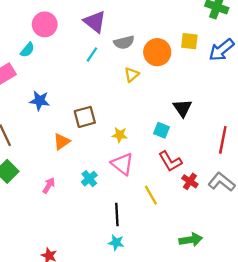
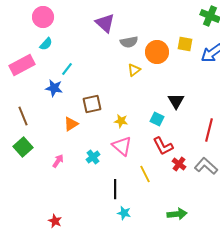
pink circle: (45, 24) -> (43, 17), moved
cyan line: (92, 55) -> (67, 69), moved
cyan star: (116, 243) -> (124, 213), moved

